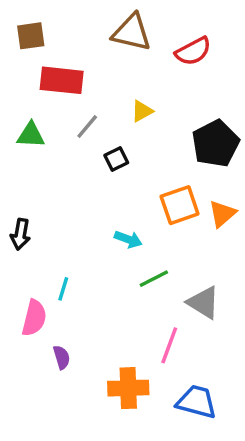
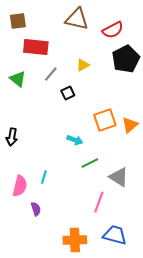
green triangle: (31, 135) -> (18, 79), turned 36
black pentagon: (215, 144) -> (126, 59), moved
cyan line: (63, 289) -> (44, 177), moved
orange cross: (128, 388) -> (75, 240), moved

